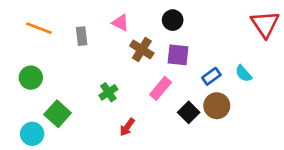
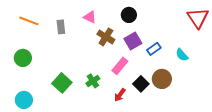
purple square: (178, 55) -> (133, 41), turned -36
blue rectangle: (211, 76) -> (154, 49), moved
green cross: (108, 92) -> (93, 81), moved
green square: (58, 114) -> (62, 83), moved
red arrow: (127, 127) -> (120, 95), moved

